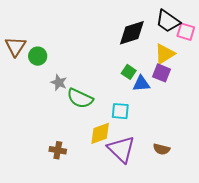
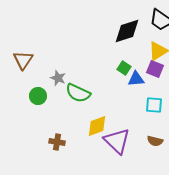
brown triangle: (15, 47) -> (23, 60), moved
green circle: (38, 56) -> (38, 96), moved
cyan square: (120, 111) -> (154, 105), moved

